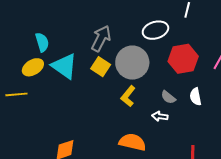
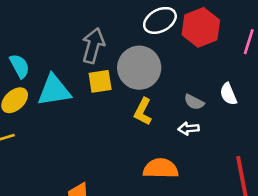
red hexagon: (183, 59) -> (201, 27), moved
cyan triangle: (64, 66) -> (54, 90), turned -32
yellow square: (101, 67) -> (100, 81), turned -30

